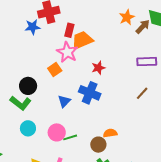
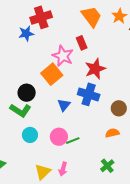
red rectangle: (69, 30) -> (82, 43), moved, turned -32
orange trapezoid: (82, 40) -> (91, 16), moved, turned 80
red star: (98, 68) -> (95, 69), size x1.5
orange square: (55, 70) -> (52, 74), size x1.5
brown circle: (98, 145) -> (119, 108), moved

